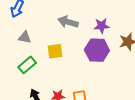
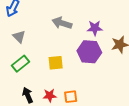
gray triangle: (25, 37) -> (19, 37), turned 32
yellow square: (55, 51) -> (56, 63), moved

